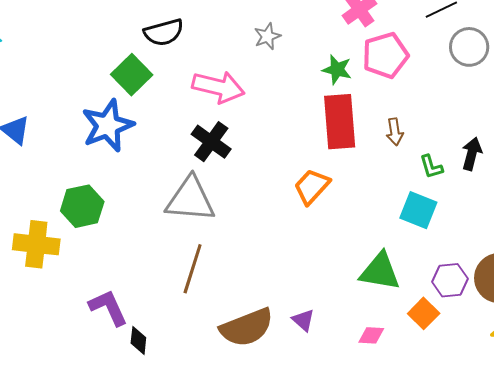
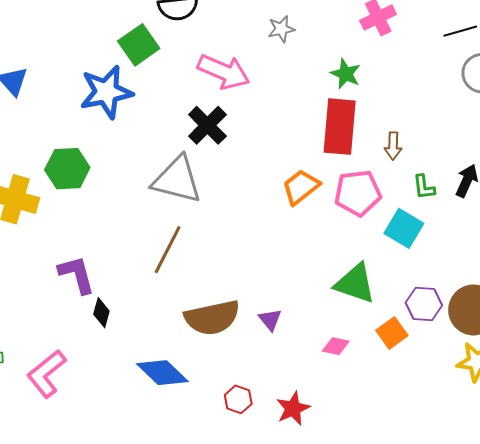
pink pentagon: (385, 55) -> (358, 193), moved

